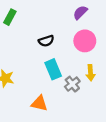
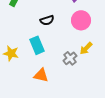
cyan rectangle: (53, 69) -> (37, 45), moved
yellow arrow: (91, 73) -> (86, 48), turned 48

